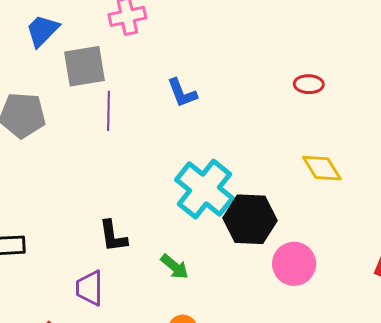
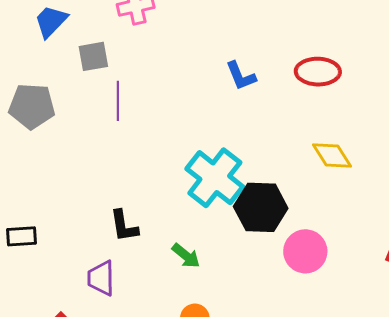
gray square: (85, 66) -> (93, 56), size x0.7
red ellipse: (309, 84) -> (318, 72), size x1.5
blue L-shape: (182, 93) -> (241, 76), moved

